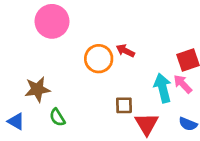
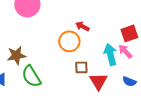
orange circle: (99, 59) -> (69, 41), moved
green semicircle: (57, 117) -> (31, 76), size x1.6

